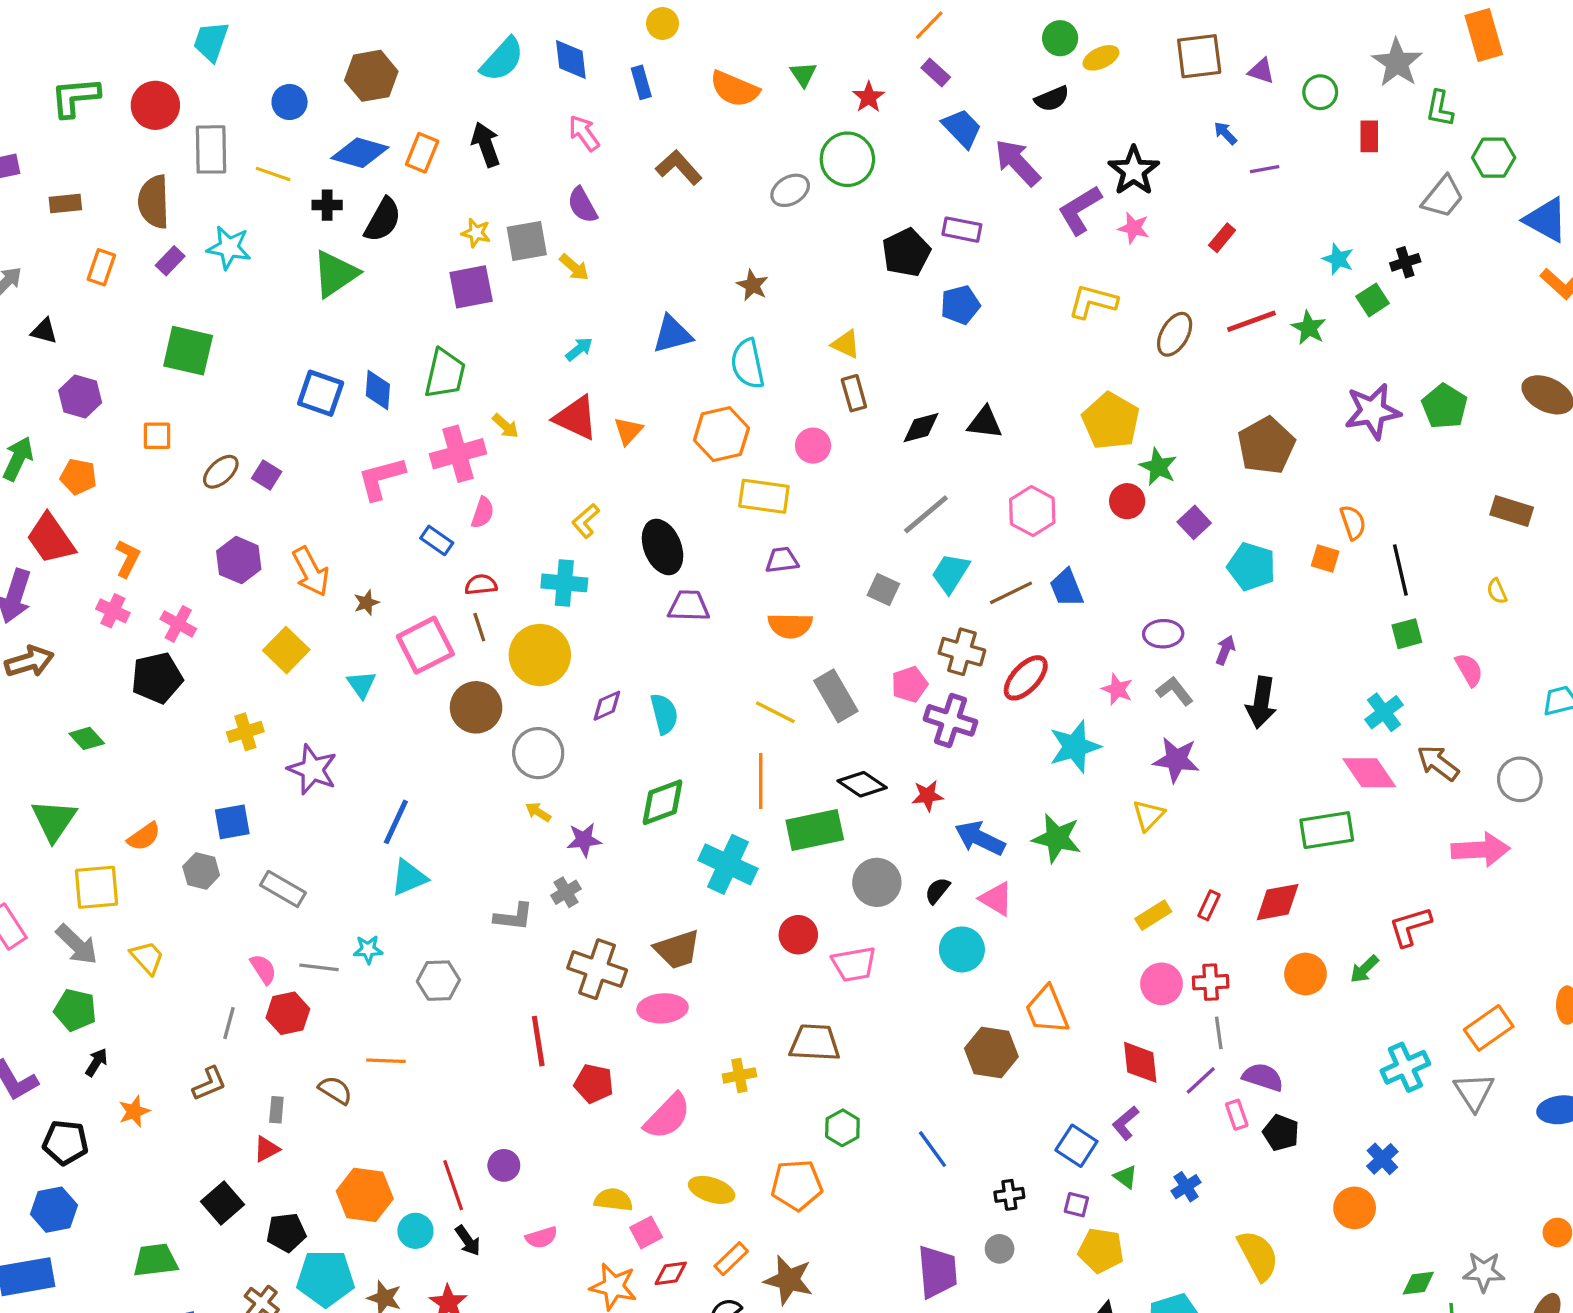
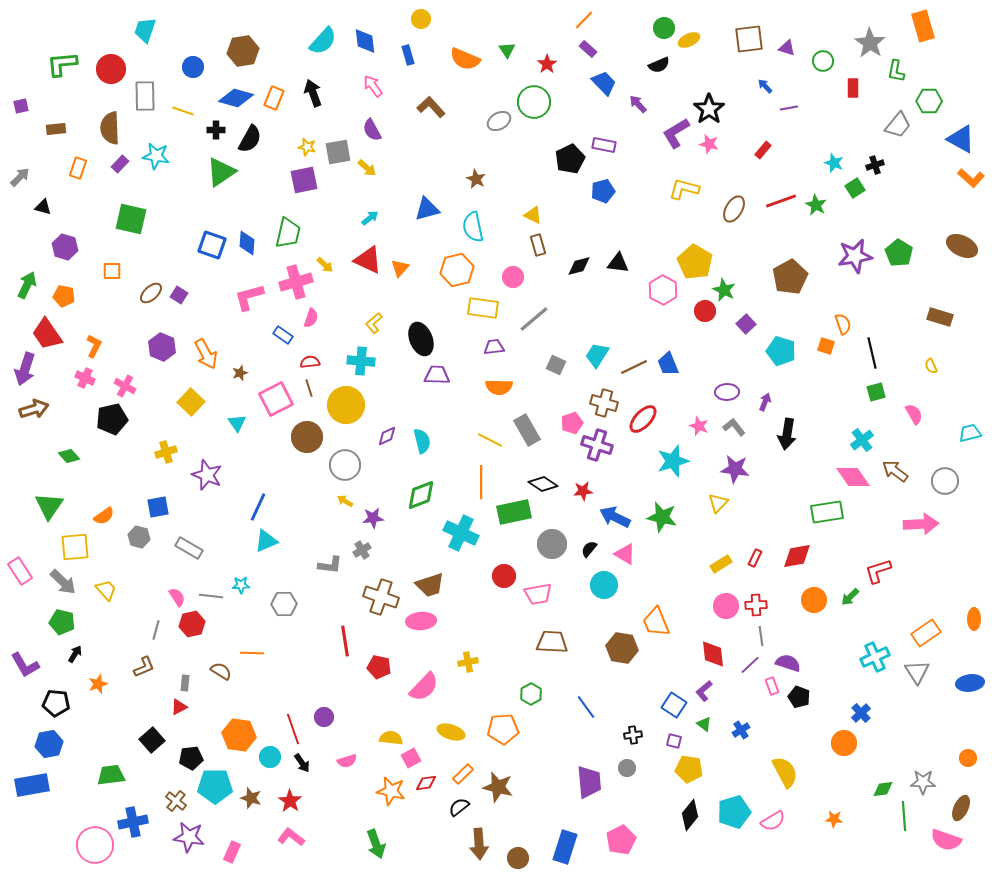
purple arrow: (1018, 163) -> (638, 104), size x0.6
pink hexagon: (1032, 511) -> (663, 290), moved
gray line: (926, 514) -> (534, 319), moved
brown trapezoid: (815, 1043) -> (552, 642), moved

